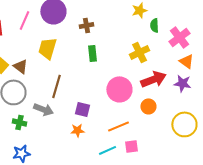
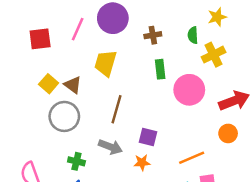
green semicircle: (154, 25) -> (193, 35), moved
yellow cross: (139, 52) -> (214, 55), moved
pink circle: (119, 89) -> (189, 90), moved
gray arrow: (43, 109) -> (110, 147), moved
green cross: (19, 122) -> (76, 161), moved

